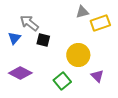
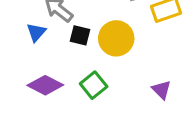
yellow circle: (78, 55) -> (116, 38), moved
green square: (62, 81) -> (94, 85), moved

